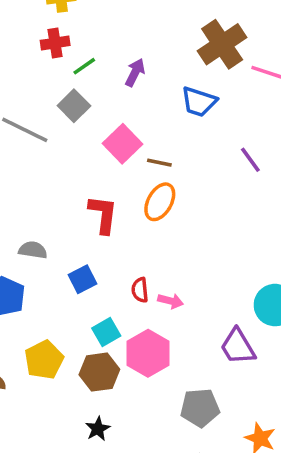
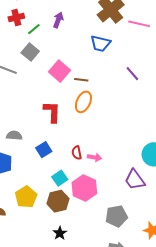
purple arrow: (135, 72) -> (58, 20), moved

